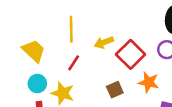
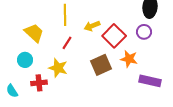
cyan circle: (37, 84) -> (25, 60), moved
brown square: (115, 90) -> (101, 65), size x1.5

